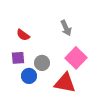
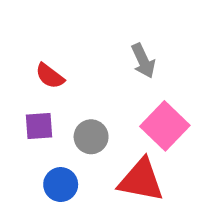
blue circle: (29, 76) -> (61, 185), moved

